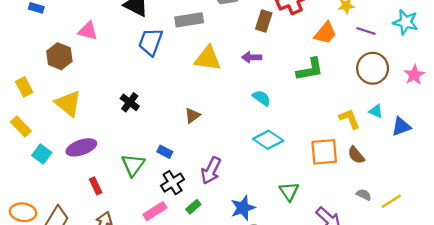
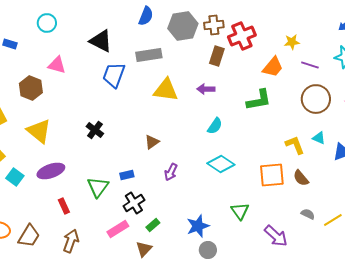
cyan semicircle: (262, 98) -> (215, 126), turned 90
blue rectangle: (165, 152) -> (127, 175), turned -40
purple arrow: (211, 170) -> (171, 172), moved, size x0.7

